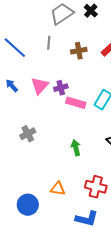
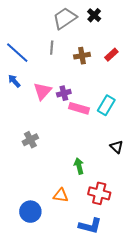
blue arrow: (12, 86) -> (14, 81), moved
green arrow: (76, 148) -> (79, 166), moved

